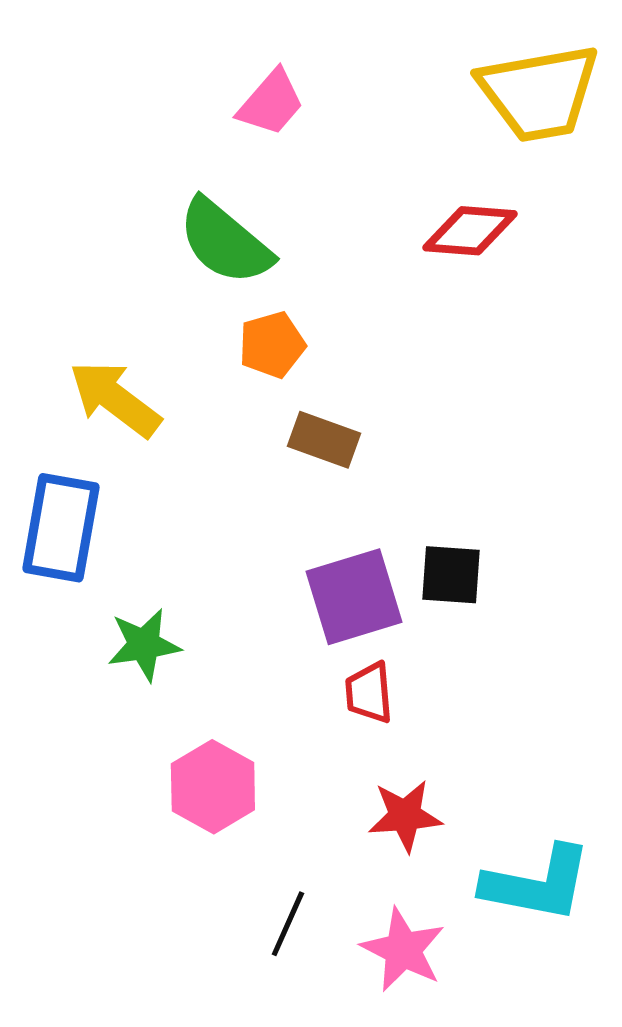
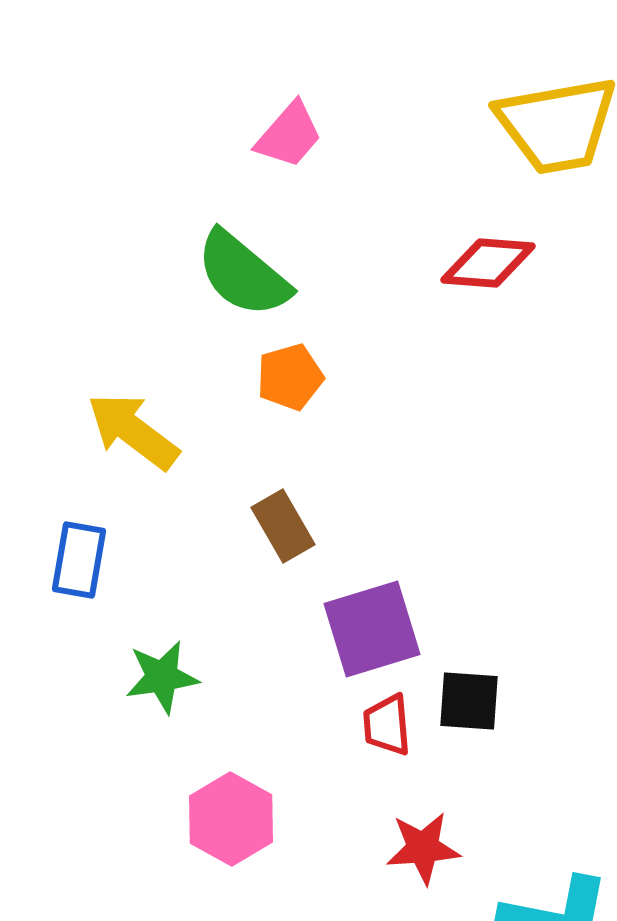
brown rectangle: (324, 440) -> (283, 526), moved, turned 40
blue rectangle: (61, 528) -> (79, 560), size x0.7
black square: (451, 575) -> (469, 701), moved

